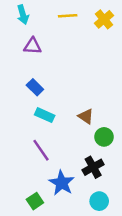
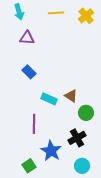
cyan rectangle: (45, 115) -> (49, 99), moved
purple line: (41, 150) -> (34, 124), turned 36

